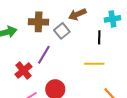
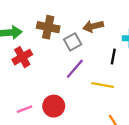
purple line: (44, 55) -> (75, 69), moved
red cross: (23, 71) -> (22, 57), moved

